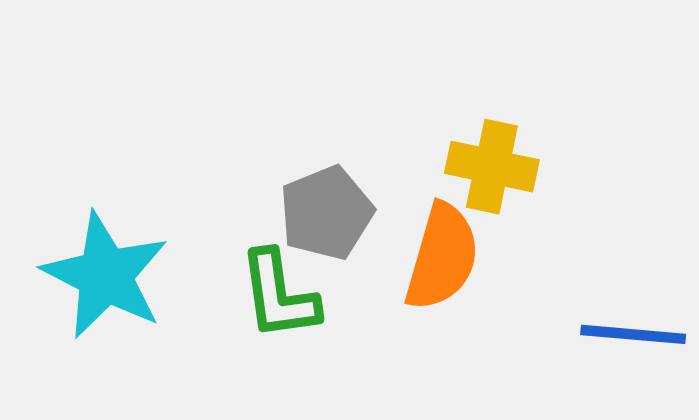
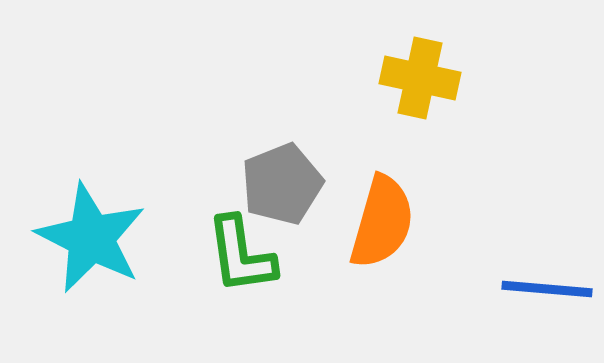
yellow cross: (492, 167) -> (420, 78), moved

